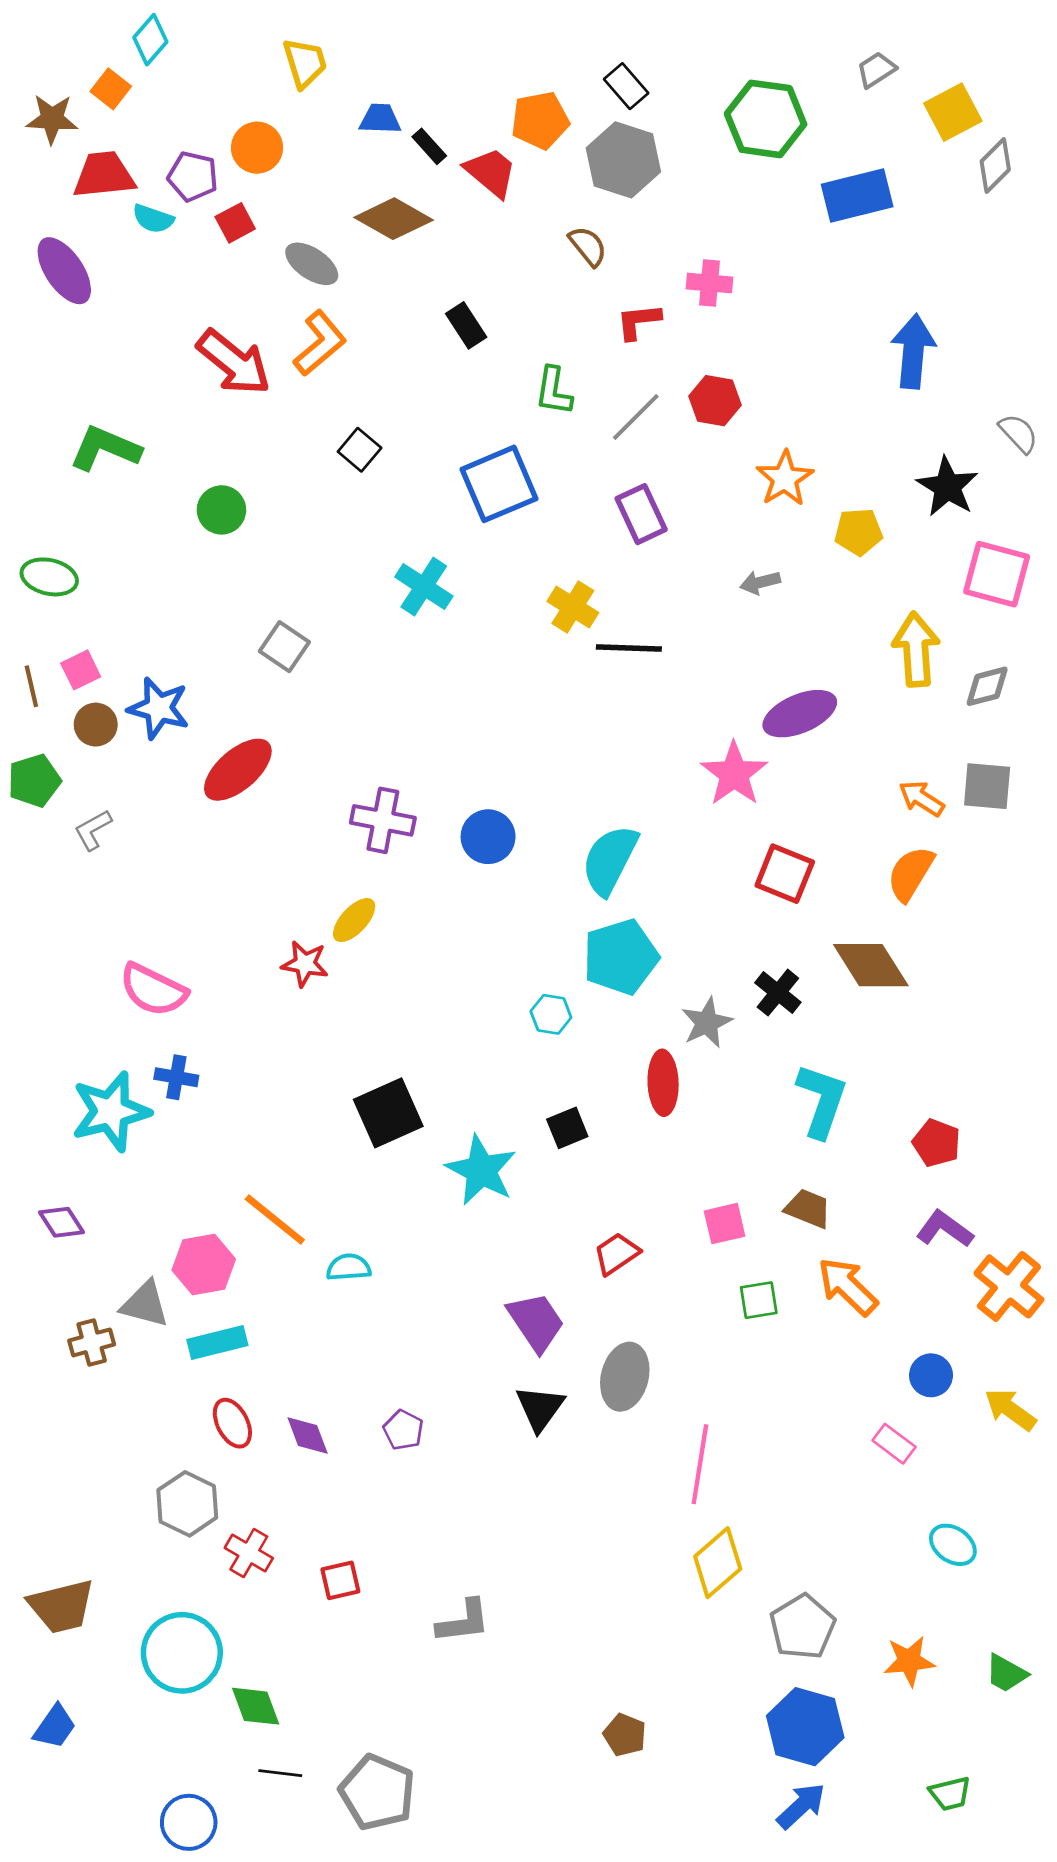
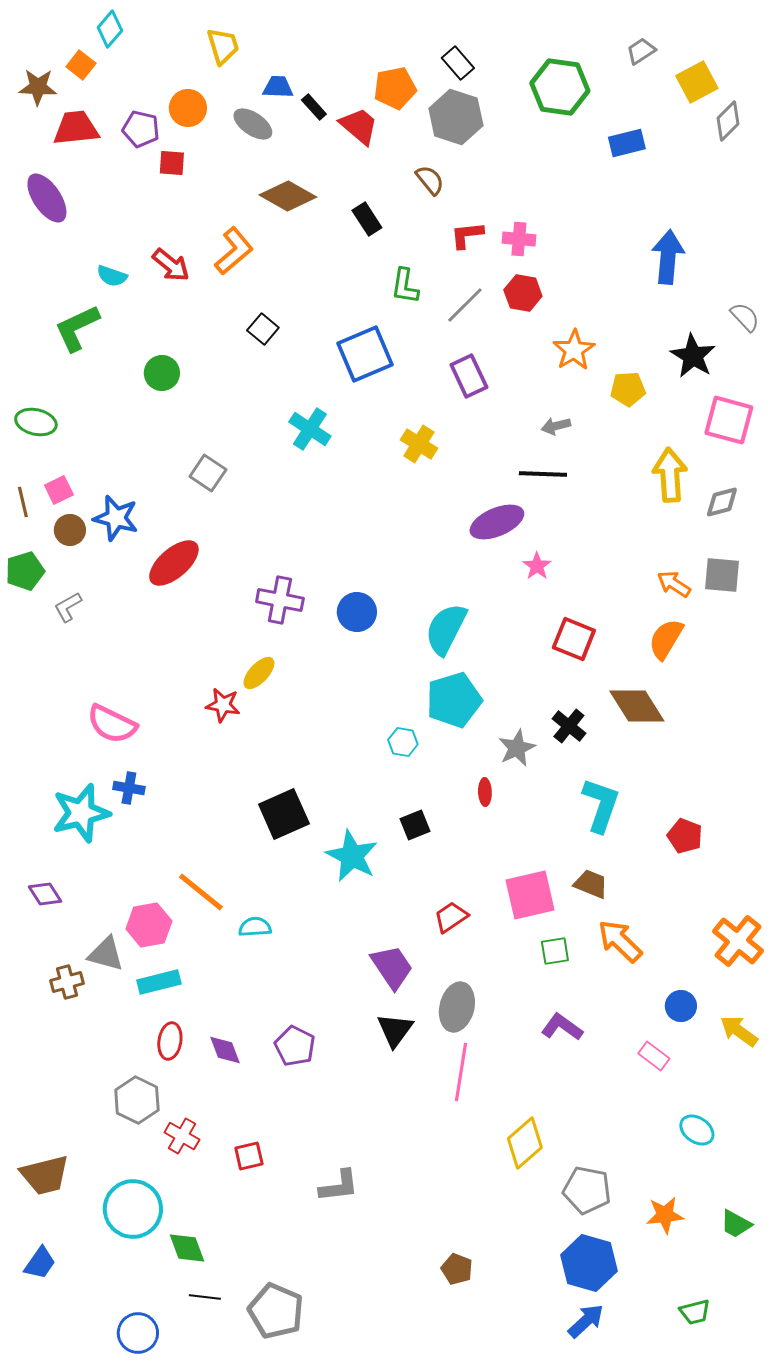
blue rectangle: (857, 196) -> (627, 143), size x0.7
cyan semicircle: (153, 219) -> (112, 276), moved
brown diamond: (394, 219) -> (288, 196), moved
red square: (235, 223) -> (172, 163), turned 32
gray ellipse: (312, 264) -> (253, 124), moved
pink cross: (710, 283) -> (519, 239), moved
black rectangle: (466, 325) -> (367, 219), moved
red arrow: (234, 362) -> (171, 265), size x0.7
green L-shape: (105, 448) -> (77, 328), turned -48
black line: (629, 648) -> (543, 474), moved
purple ellipse: (800, 714) -> (497, 522), moved
pink star: (734, 774) -> (537, 566), size x0.6
red ellipse: (663, 1083) -> (485, 792), size x0.6
pink square: (725, 1224) -> (530, 895), size x1.6
purple L-shape: (945, 1229) -> (562, 1027), moved
red ellipse: (232, 1423) -> (170, 1041), turned 36
purple pentagon: (403, 1430) -> (295, 1046), size x1.4
pink line: (700, 1464) -> (461, 1072), moved
gray pentagon: (802, 1627) -> (587, 1190), turned -30

